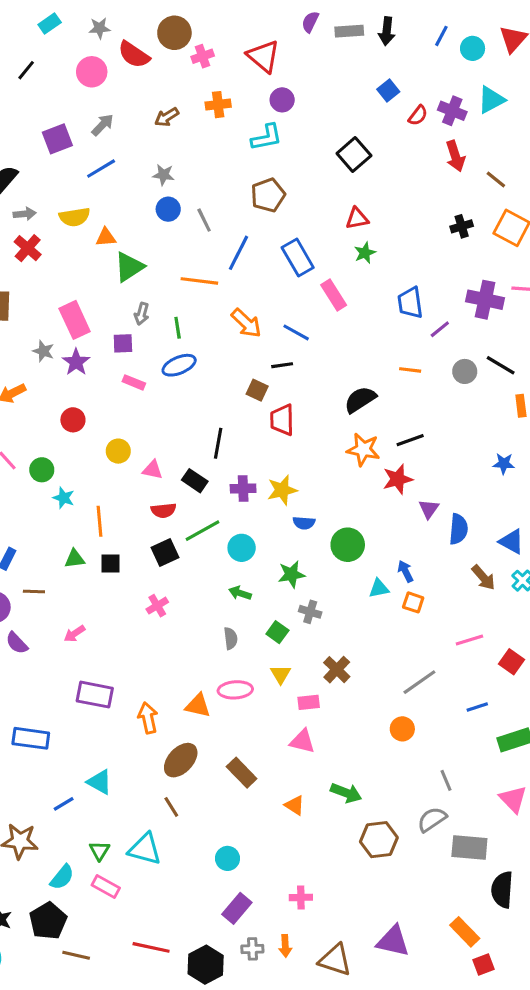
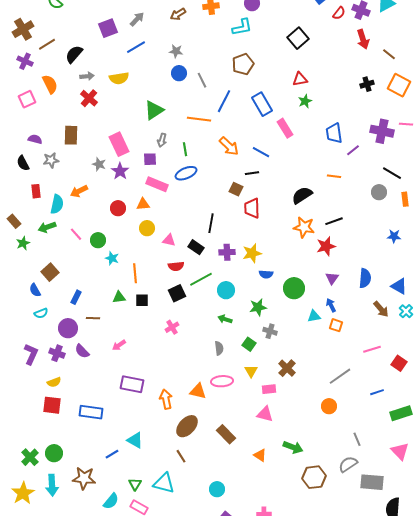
orange triangle: (106, 237) -> (143, 204), moved
gray circle: (465, 371) -> (379, 192), moved
pink rectangle: (134, 382) -> (157, 184), size x1.5
purple triangle: (429, 509) -> (332, 278), moved

